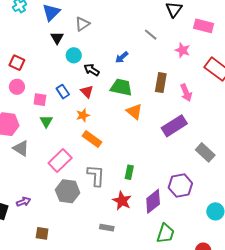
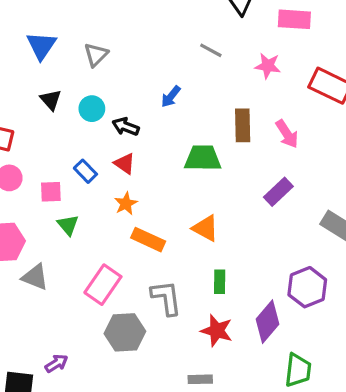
black triangle: (57, 38) -> (51, 100), moved
green trapezoid: (121, 87) -> (203, 158), moved
orange triangle: (134, 111) -> (205, 228), moved
purple rectangle: (174, 126) -> (278, 192), size x0.7

